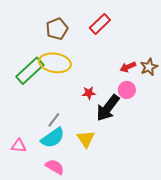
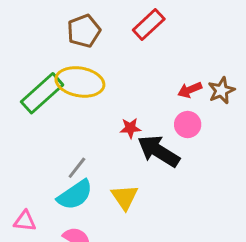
black arrow: (108, 108) -> (159, 151), turned 84
pink triangle: (19, 146) -> (25, 221), moved

